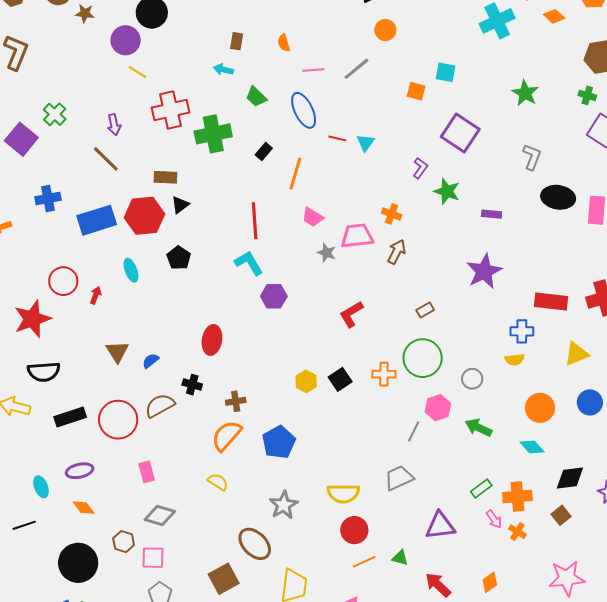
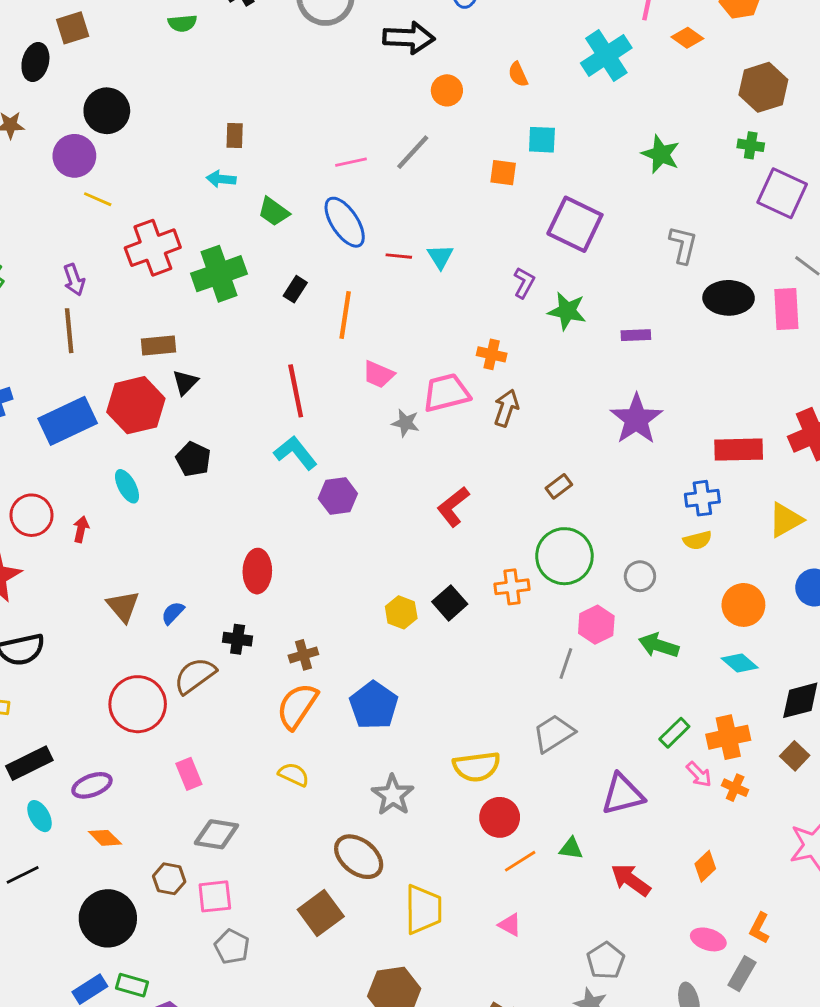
orange semicircle: (284, 43) -> (518, 74), moved
brown line: (106, 159) -> (69, 331), turned 48
black rectangle: (70, 417) -> (29, 763), moved

